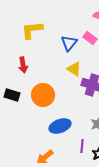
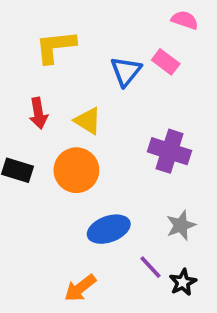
yellow triangle: (74, 69) -> (88, 121), moved
purple line: (82, 146) -> (151, 267), turned -48

